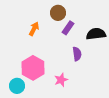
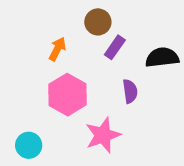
pink hexagon: (33, 68) -> (68, 95), moved
pink star: (61, 80) -> (103, 135), size x1.5

